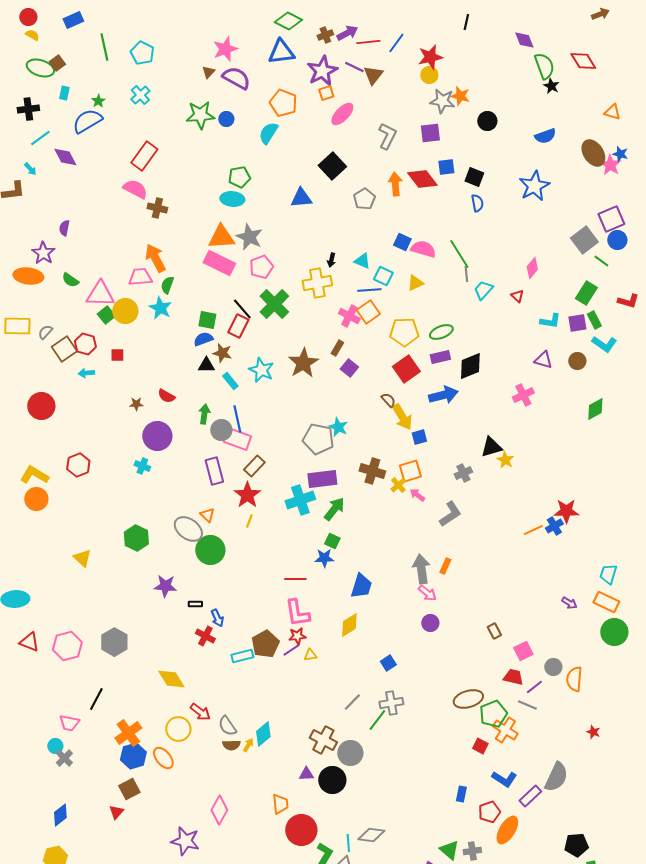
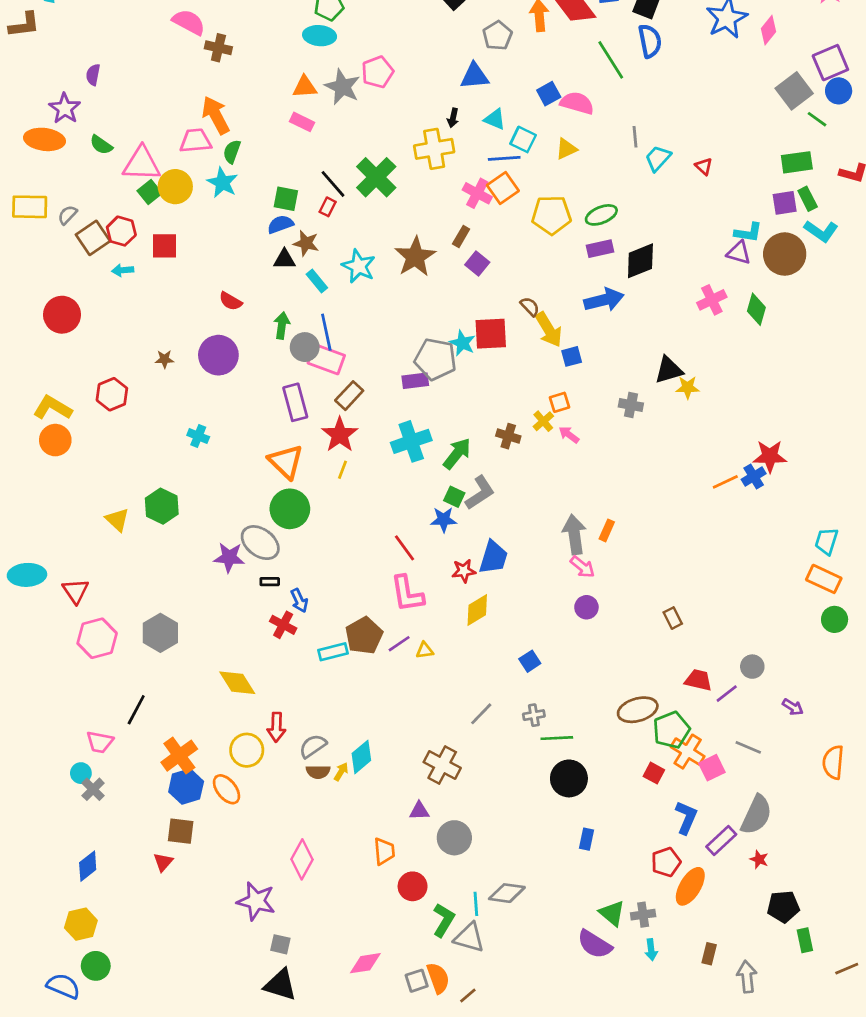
blue triangle: (301, 198) -> (475, 76), moved
blue semicircle: (477, 203) -> (650, 41), size x1.4
orange triangle: (221, 237) -> (305, 87), size x0.7
blue square: (402, 242) -> (549, 94), turned 36
green line: (459, 254) -> (611, 60), moved
pink rectangle: (219, 263) -> (302, 122), size x0.6
pink pentagon: (261, 267) -> (377, 72), moved
pink diamond: (532, 268) -> (768, 30), moved
green rectangle: (586, 293) -> (797, 162), turned 50
cyan L-shape: (550, 321) -> (748, 232), moved
red rectangle: (238, 326) -> (328, 207), size x0.6
red square: (117, 355) -> (164, 246), size x1.5
brown circle: (577, 361) -> (785, 254), size x1.8
red square: (406, 369) -> (491, 334), moved, turned 32
brown star: (136, 404) -> (164, 359), moved
green diamond: (595, 409) -> (756, 309), moved, turned -45
yellow star: (505, 460) -> (688, 387), turned -30
cyan cross: (142, 466) -> (198, 436), moved
brown cross: (372, 471) -> (508, 436), moved, size x0.7
orange square: (410, 471) -> (560, 402), size x0.7
gray cross: (463, 473) -> (631, 405), turned 36
purple rectangle: (322, 479) -> (415, 381), moved, size x0.7
gray L-shape: (450, 514) -> (480, 493), moved
orange triangle: (207, 515) -> (286, 462), size x1.8
gray ellipse: (188, 529) -> (260, 543), moved
green hexagon: (136, 538) -> (162, 506), moved
red line: (295, 579) -> (404, 548), turned 55
purple arrow: (569, 603) -> (793, 707), moved
green circle: (614, 632) -> (835, 619), size x0.7
red star: (297, 636) -> (464, 571), moved
red triangle: (29, 642) -> (75, 591), moved, turned 35
pink square: (523, 651) -> (712, 768), moved
orange semicircle: (574, 679) -> (833, 762), moved
gray cross: (391, 703) -> (534, 715), size x0.7
gray line: (527, 705) -> (748, 747), moved
red arrow: (200, 712) -> (276, 727), turned 55
green line: (377, 720) -> (557, 738), moved, turned 50
gray semicircle: (227, 726) -> (313, 746), turned 90
red star: (593, 732) -> (759, 859), moved
gray circle: (350, 753) -> (454, 838), moved
blue L-shape: (504, 779) -> (686, 818), turned -100
black circle: (332, 780) -> (569, 778), moved
brown square: (129, 789) -> (181, 831), turned 35
blue rectangle: (461, 794) -> (586, 839), moved
red circle: (301, 830) -> (413, 886), size x0.7

